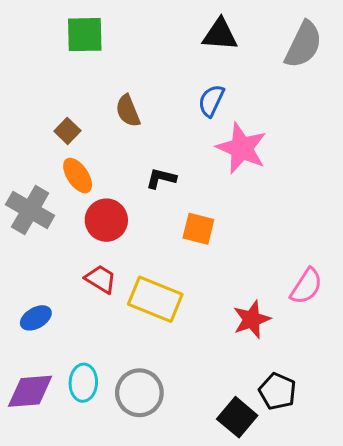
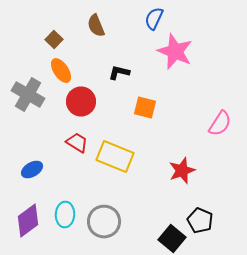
pink semicircle: (306, 286) -> (220, 124), moved
purple diamond: (30, 391) -> (28, 220), turned -32

